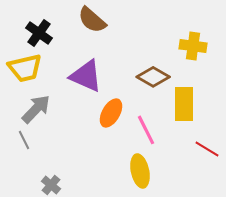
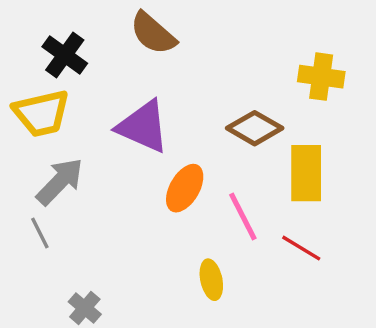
red line: (207, 149) -> (301, 248), moved
yellow ellipse: (140, 171) -> (211, 280), moved, size x0.7

